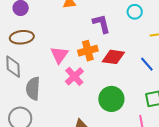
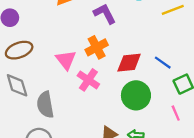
red diamond: (113, 57) -> (129, 63), moved
blue line: (147, 64) -> (163, 63), moved

